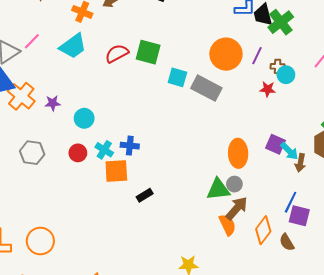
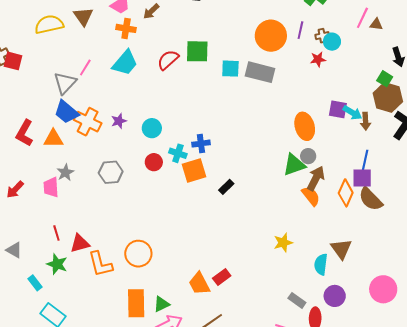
purple square: (299, 216) -> (362, 178), moved
brown semicircle: (287, 242) -> (371, 199), size x1.5

